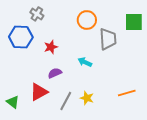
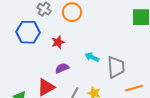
orange circle: (87, 20) -> (72, 12), moved
gray trapezoid: (108, 39) -> (116, 67), moved

